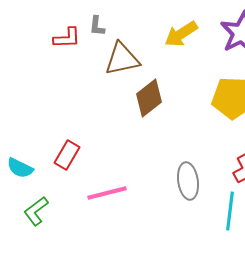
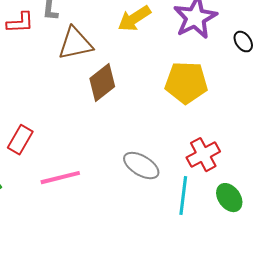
gray ellipse: (188, 181) -> (141, 166), turned -51

